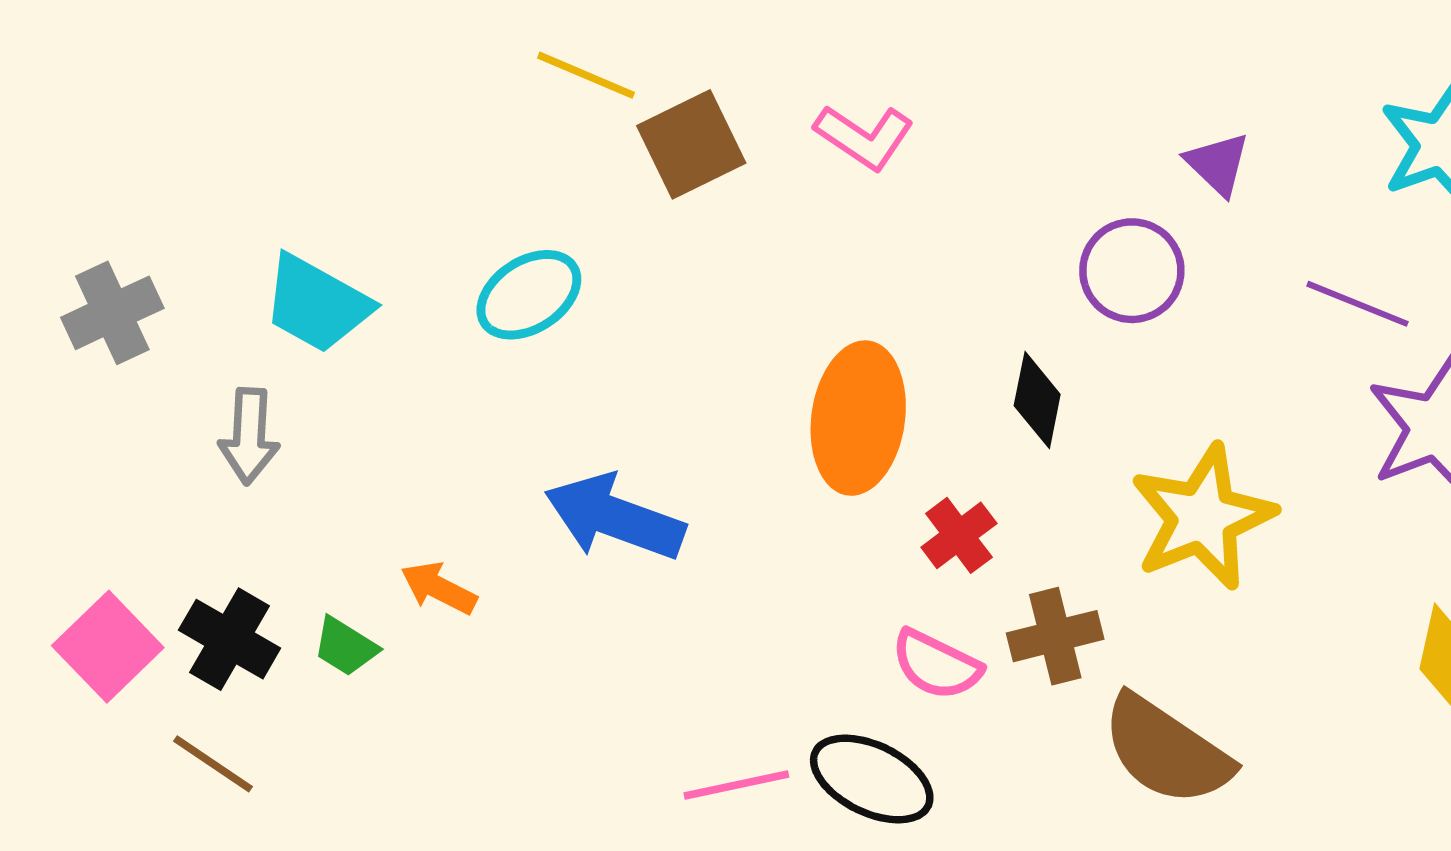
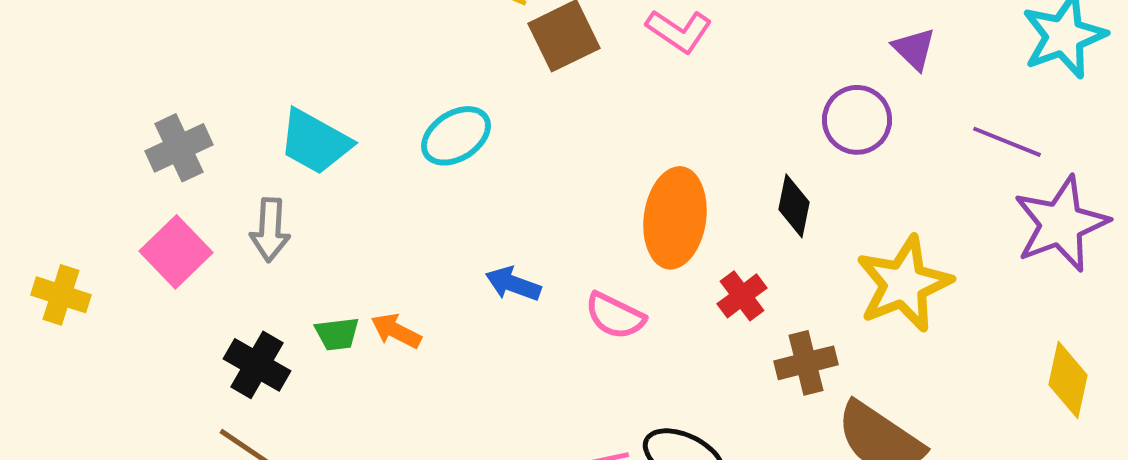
blue arrow: (615, 517) -> (513, 284), size x0.6
pink square: (108, 647) -> (176, 252), moved
green trapezoid: (345, 647) -> (337, 334), moved, turned -39
pink semicircle: (936, 665) -> (615, 316), moved

